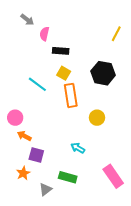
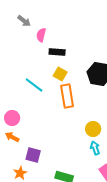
yellow circle: (97, 118) -> (93, 129), moved
orange arrow: (24, 136) -> (12, 137), moved
cyan arrow: (78, 148) -> (95, 148), moved, turned 40

